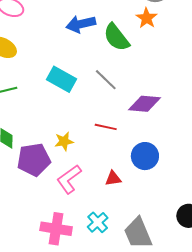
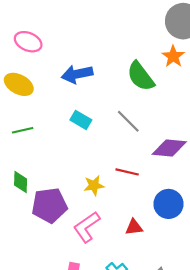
blue arrow: (81, 24) -> (77, 74), moved
cyan rectangle: (61, 79) -> (81, 120), size x0.7
yellow star: (64, 141) -> (94, 185), moved

